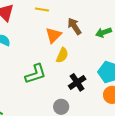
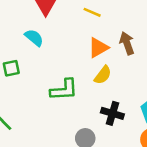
black cross: (77, 82) -> (112, 113), turned 36

